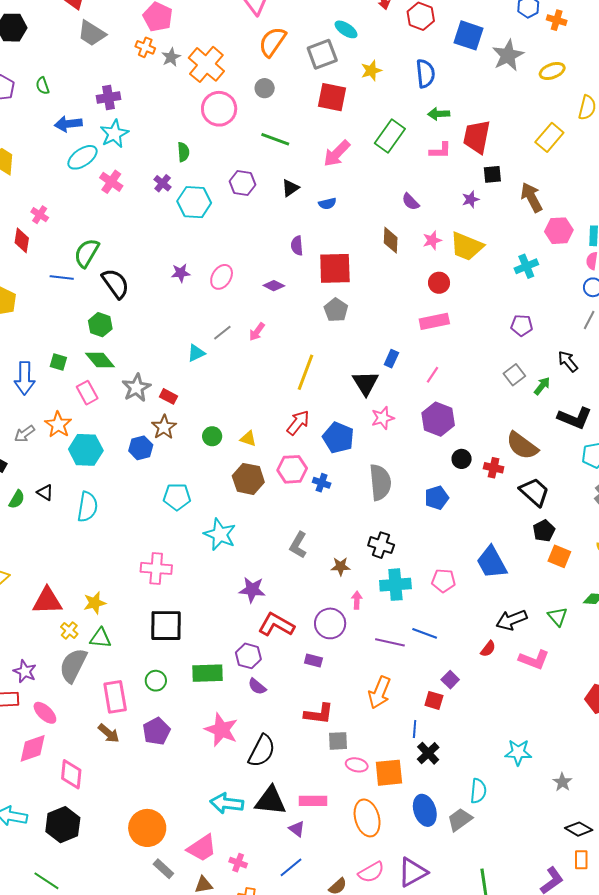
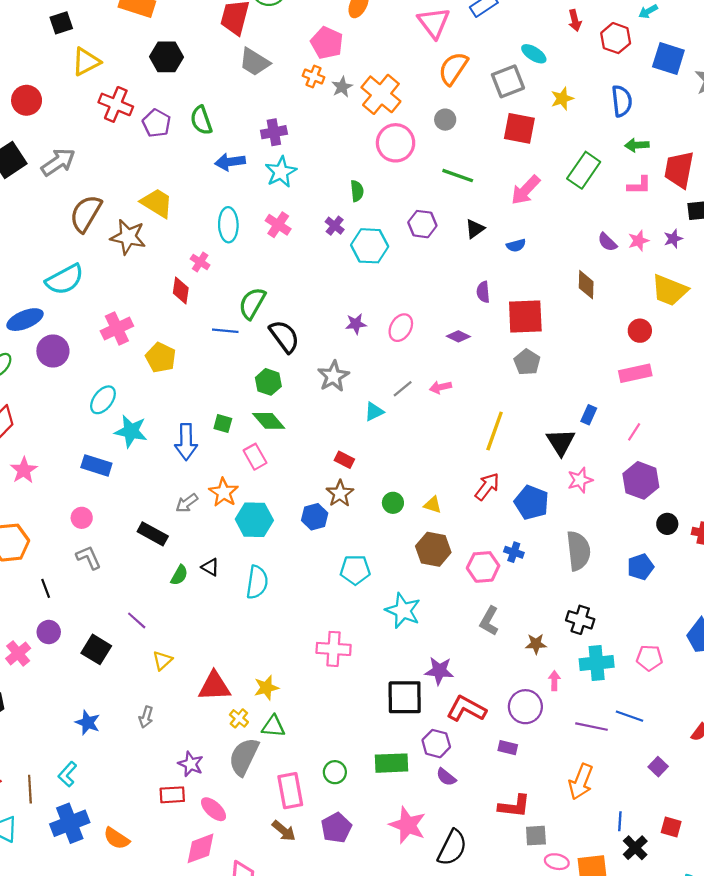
green semicircle: (43, 86) -> (201, 120), size x1.5
cyan ellipse: (83, 157) -> (228, 225), moved, turned -56
pink star: (432, 240) -> (639, 241), moved
pink arrow: (257, 332) -> (441, 387), turned 42
gray star: (136, 388) -> (333, 376), moved
pink hexagon: (292, 469) -> (483, 567), moved
black square: (166, 626) -> (405, 697), moved
red square: (434, 700) -> (671, 827), moved

